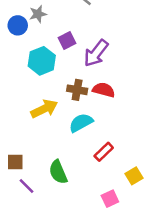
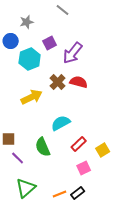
blue circle: (18, 25) -> (11, 41), moved
brown cross: (77, 90) -> (58, 82), turned 35
cyan semicircle: (81, 123) -> (61, 123), moved
red rectangle: (104, 152) -> (79, 144), moved

